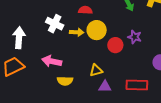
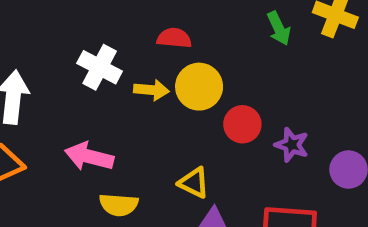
purple star: (135, 37) -> (292, 145), moved
yellow triangle: (96, 70) -> (194, 183), turned 40

